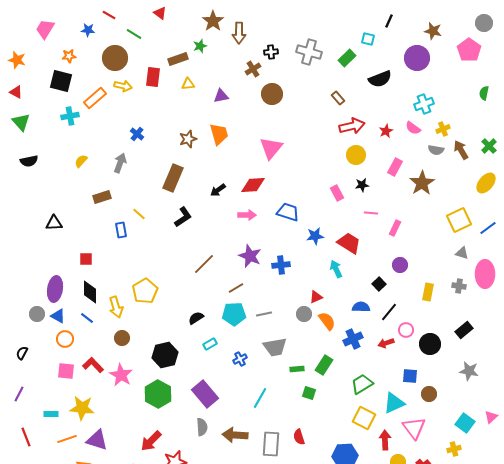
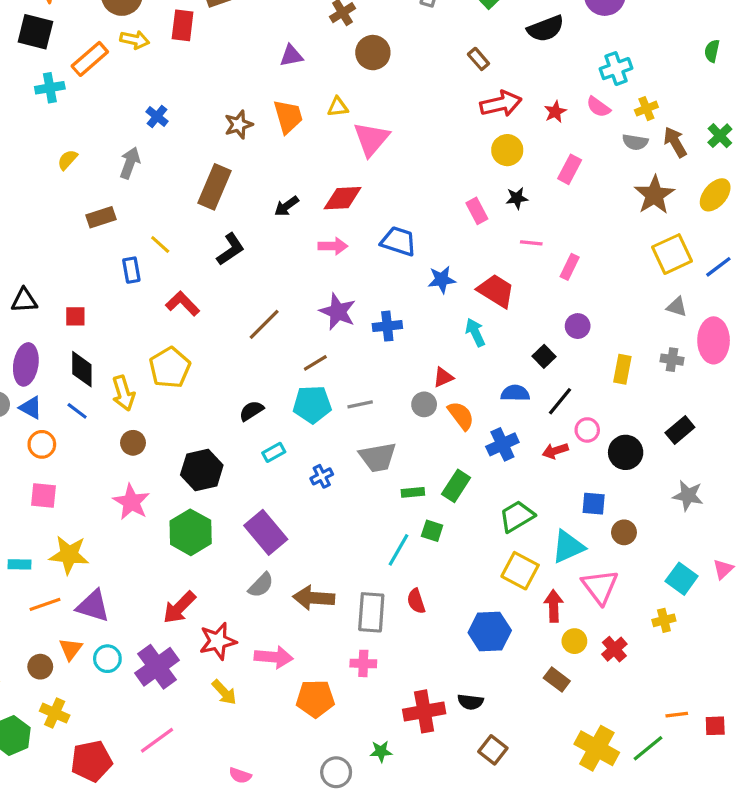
yellow triangle: (188, 84) -> (338, 107), moved
brown star: (422, 183) -> (654, 195), moved
black triangle: (54, 223) -> (24, 300), moved
red L-shape: (93, 365) -> (183, 304), moved
cyan line: (260, 398) -> (398, 550), moved
gray semicircle: (202, 427) -> (261, 585), turned 48

